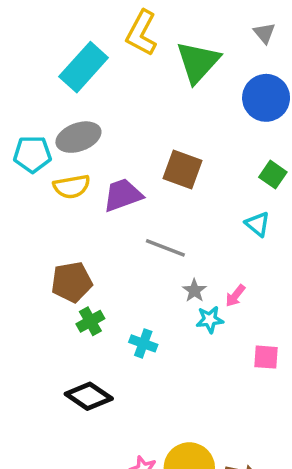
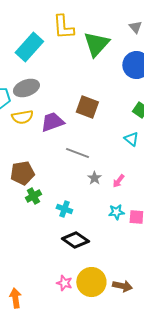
yellow L-shape: (142, 33) -> (63, 27), turned -32
cyan star: (210, 320) -> (116, 212), moved
black diamond: (89, 396) -> (75, 240), moved

